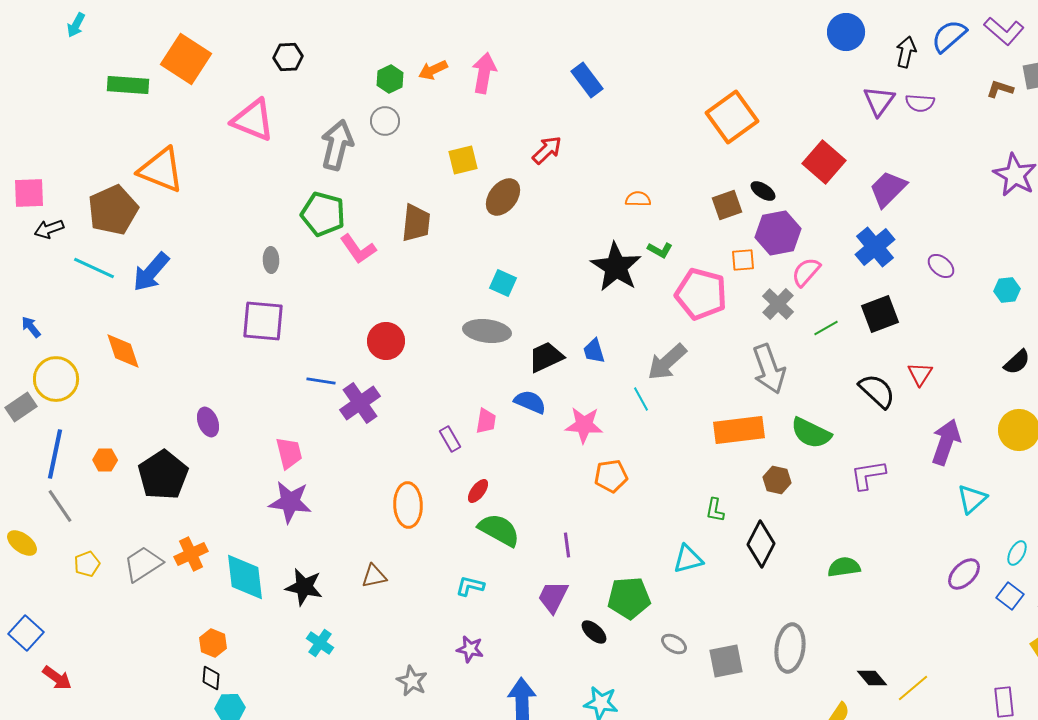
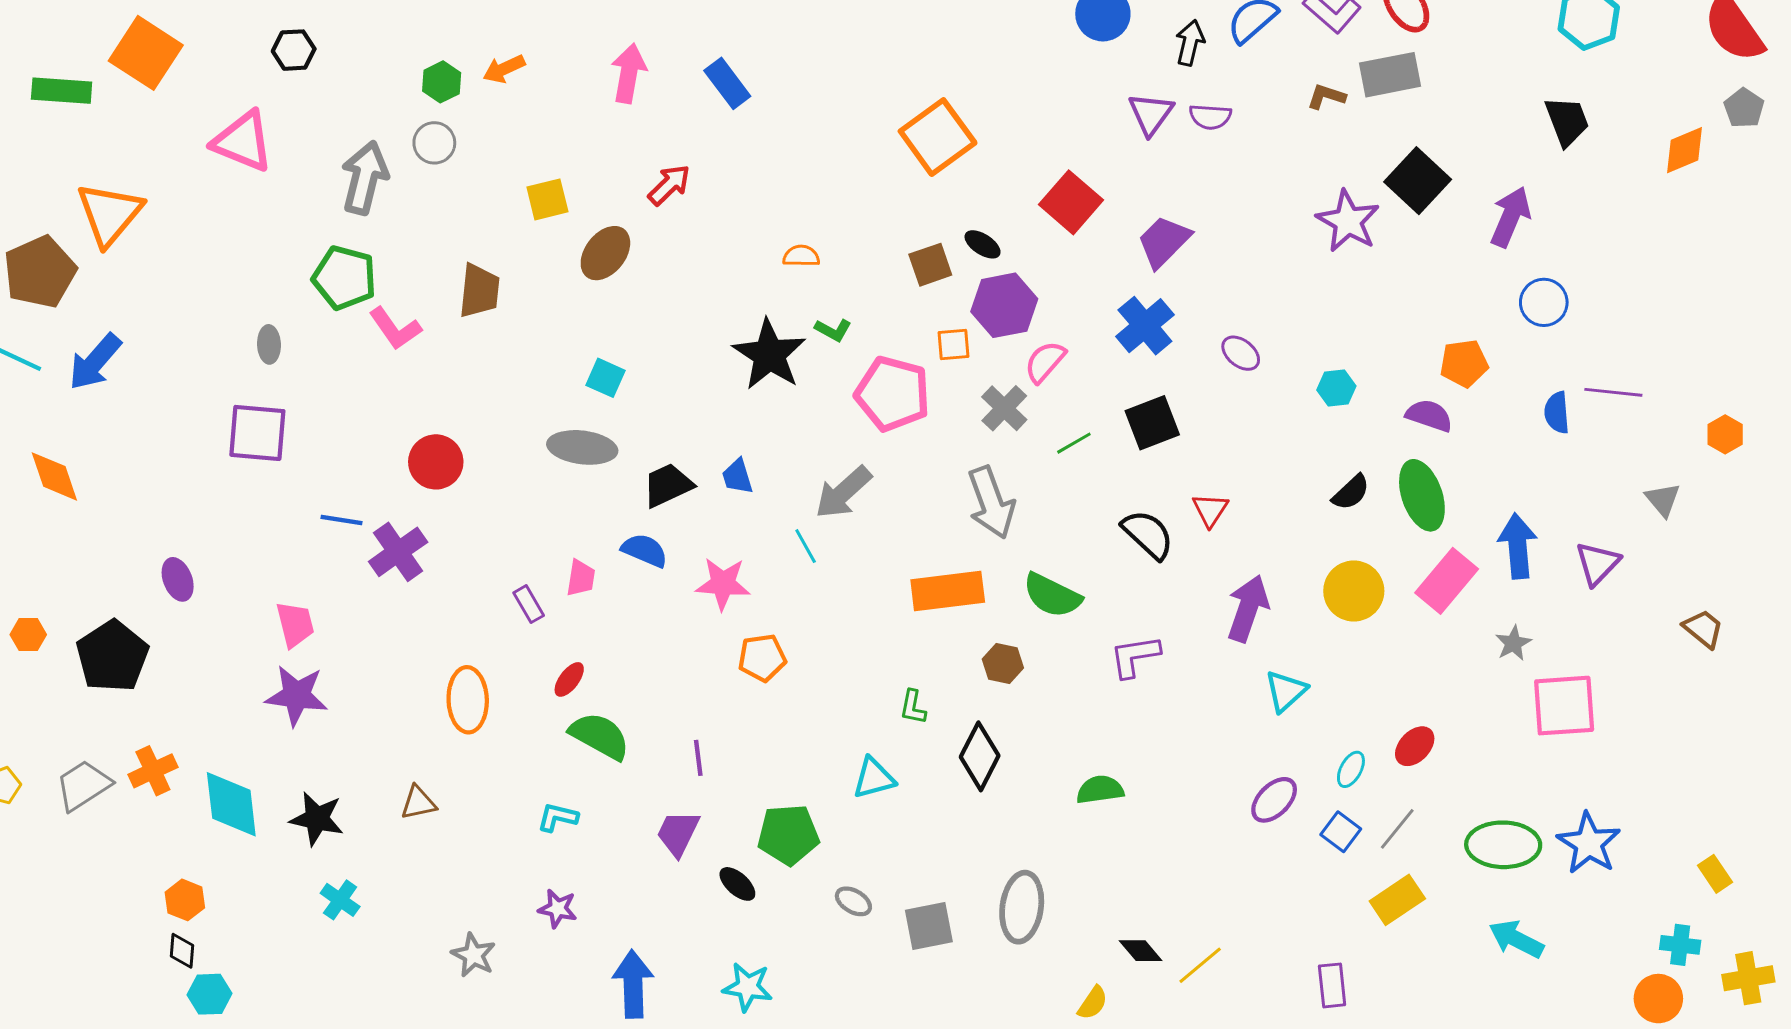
pink arrow: (484, 73) -> (629, 73), moved
orange triangle: (161, 170) -> (109, 214), turned 48

